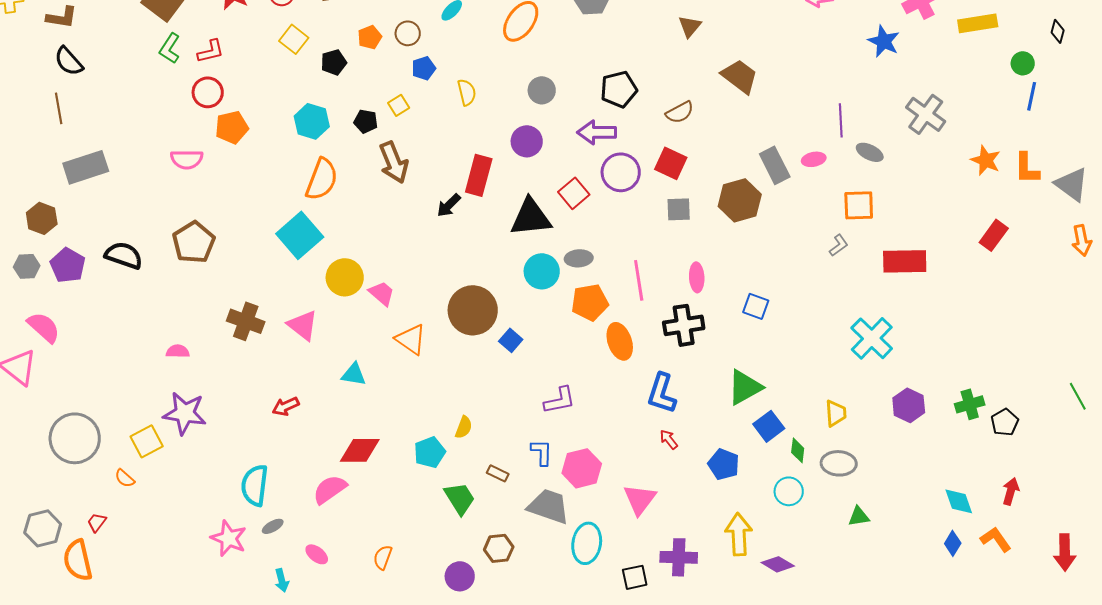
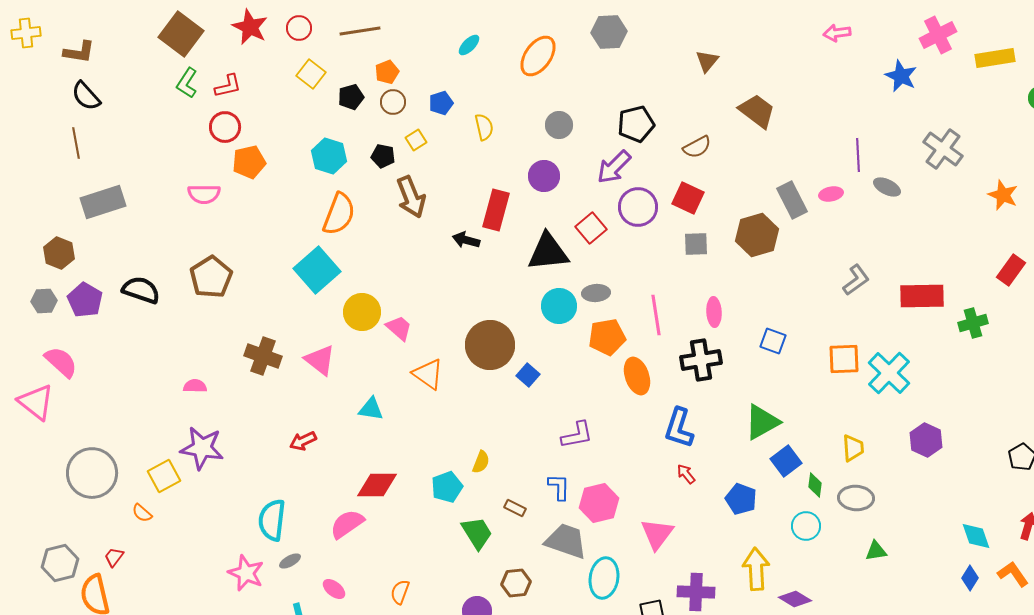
brown circle: (408, 33) -> (393, 102), moved
purple arrow: (597, 132) -> (614, 167), turned -45
black arrow: (449, 205) -> (466, 240), turned 60
orange square: (859, 205) -> (844, 359), moved
gray L-shape: (839, 245) -> (856, 280), size x1.4
green cross: (970, 404) -> (973, 323), moved

